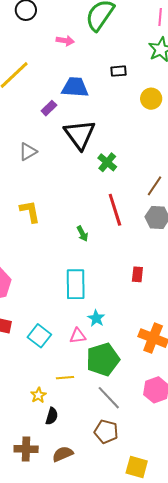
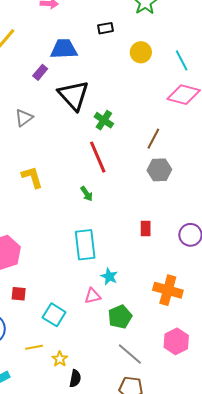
red line: (115, 210) -> (98, 157), moved
cyan square: (39, 336) -> (54, 315), moved
green pentagon: (103, 359) -> (120, 317), size x0.7
yellow line: (65, 378) -> (34, 347), moved

